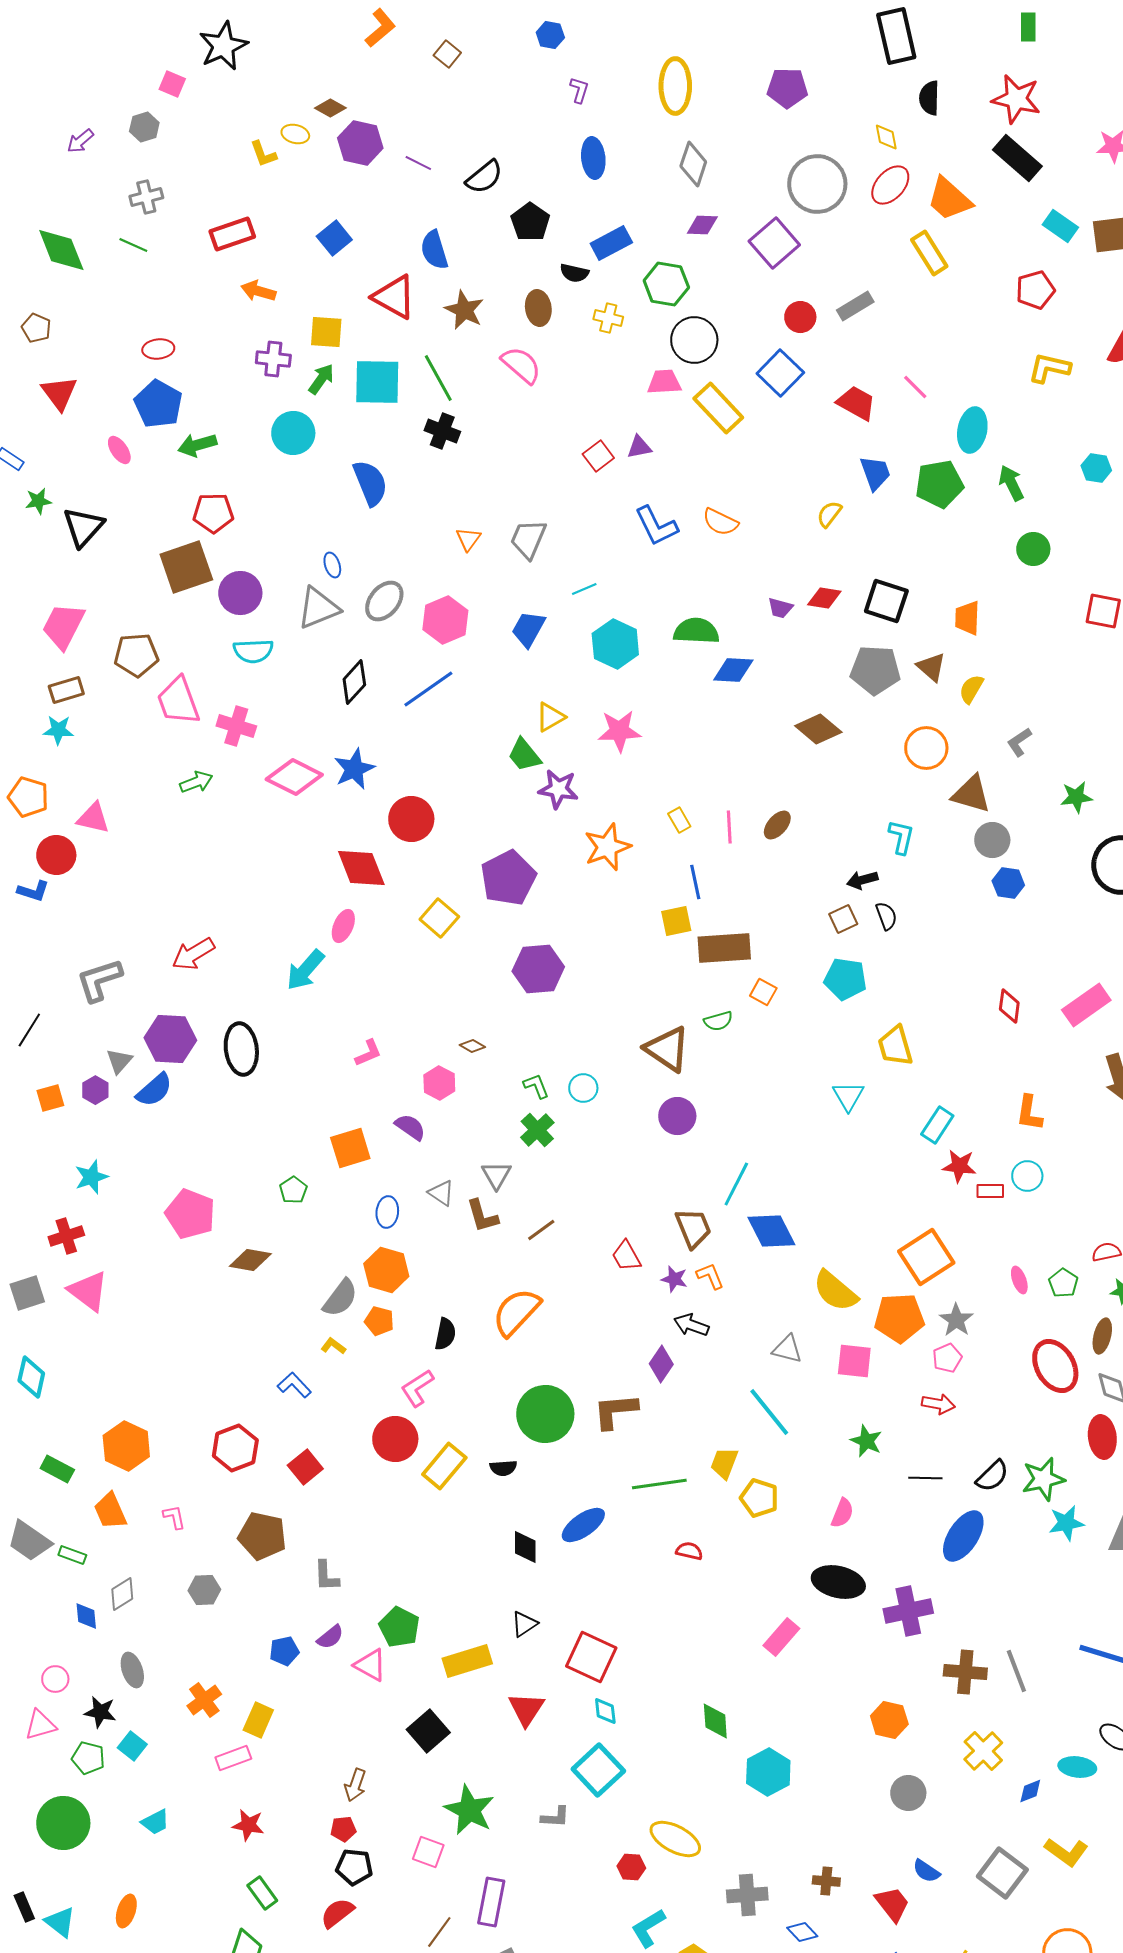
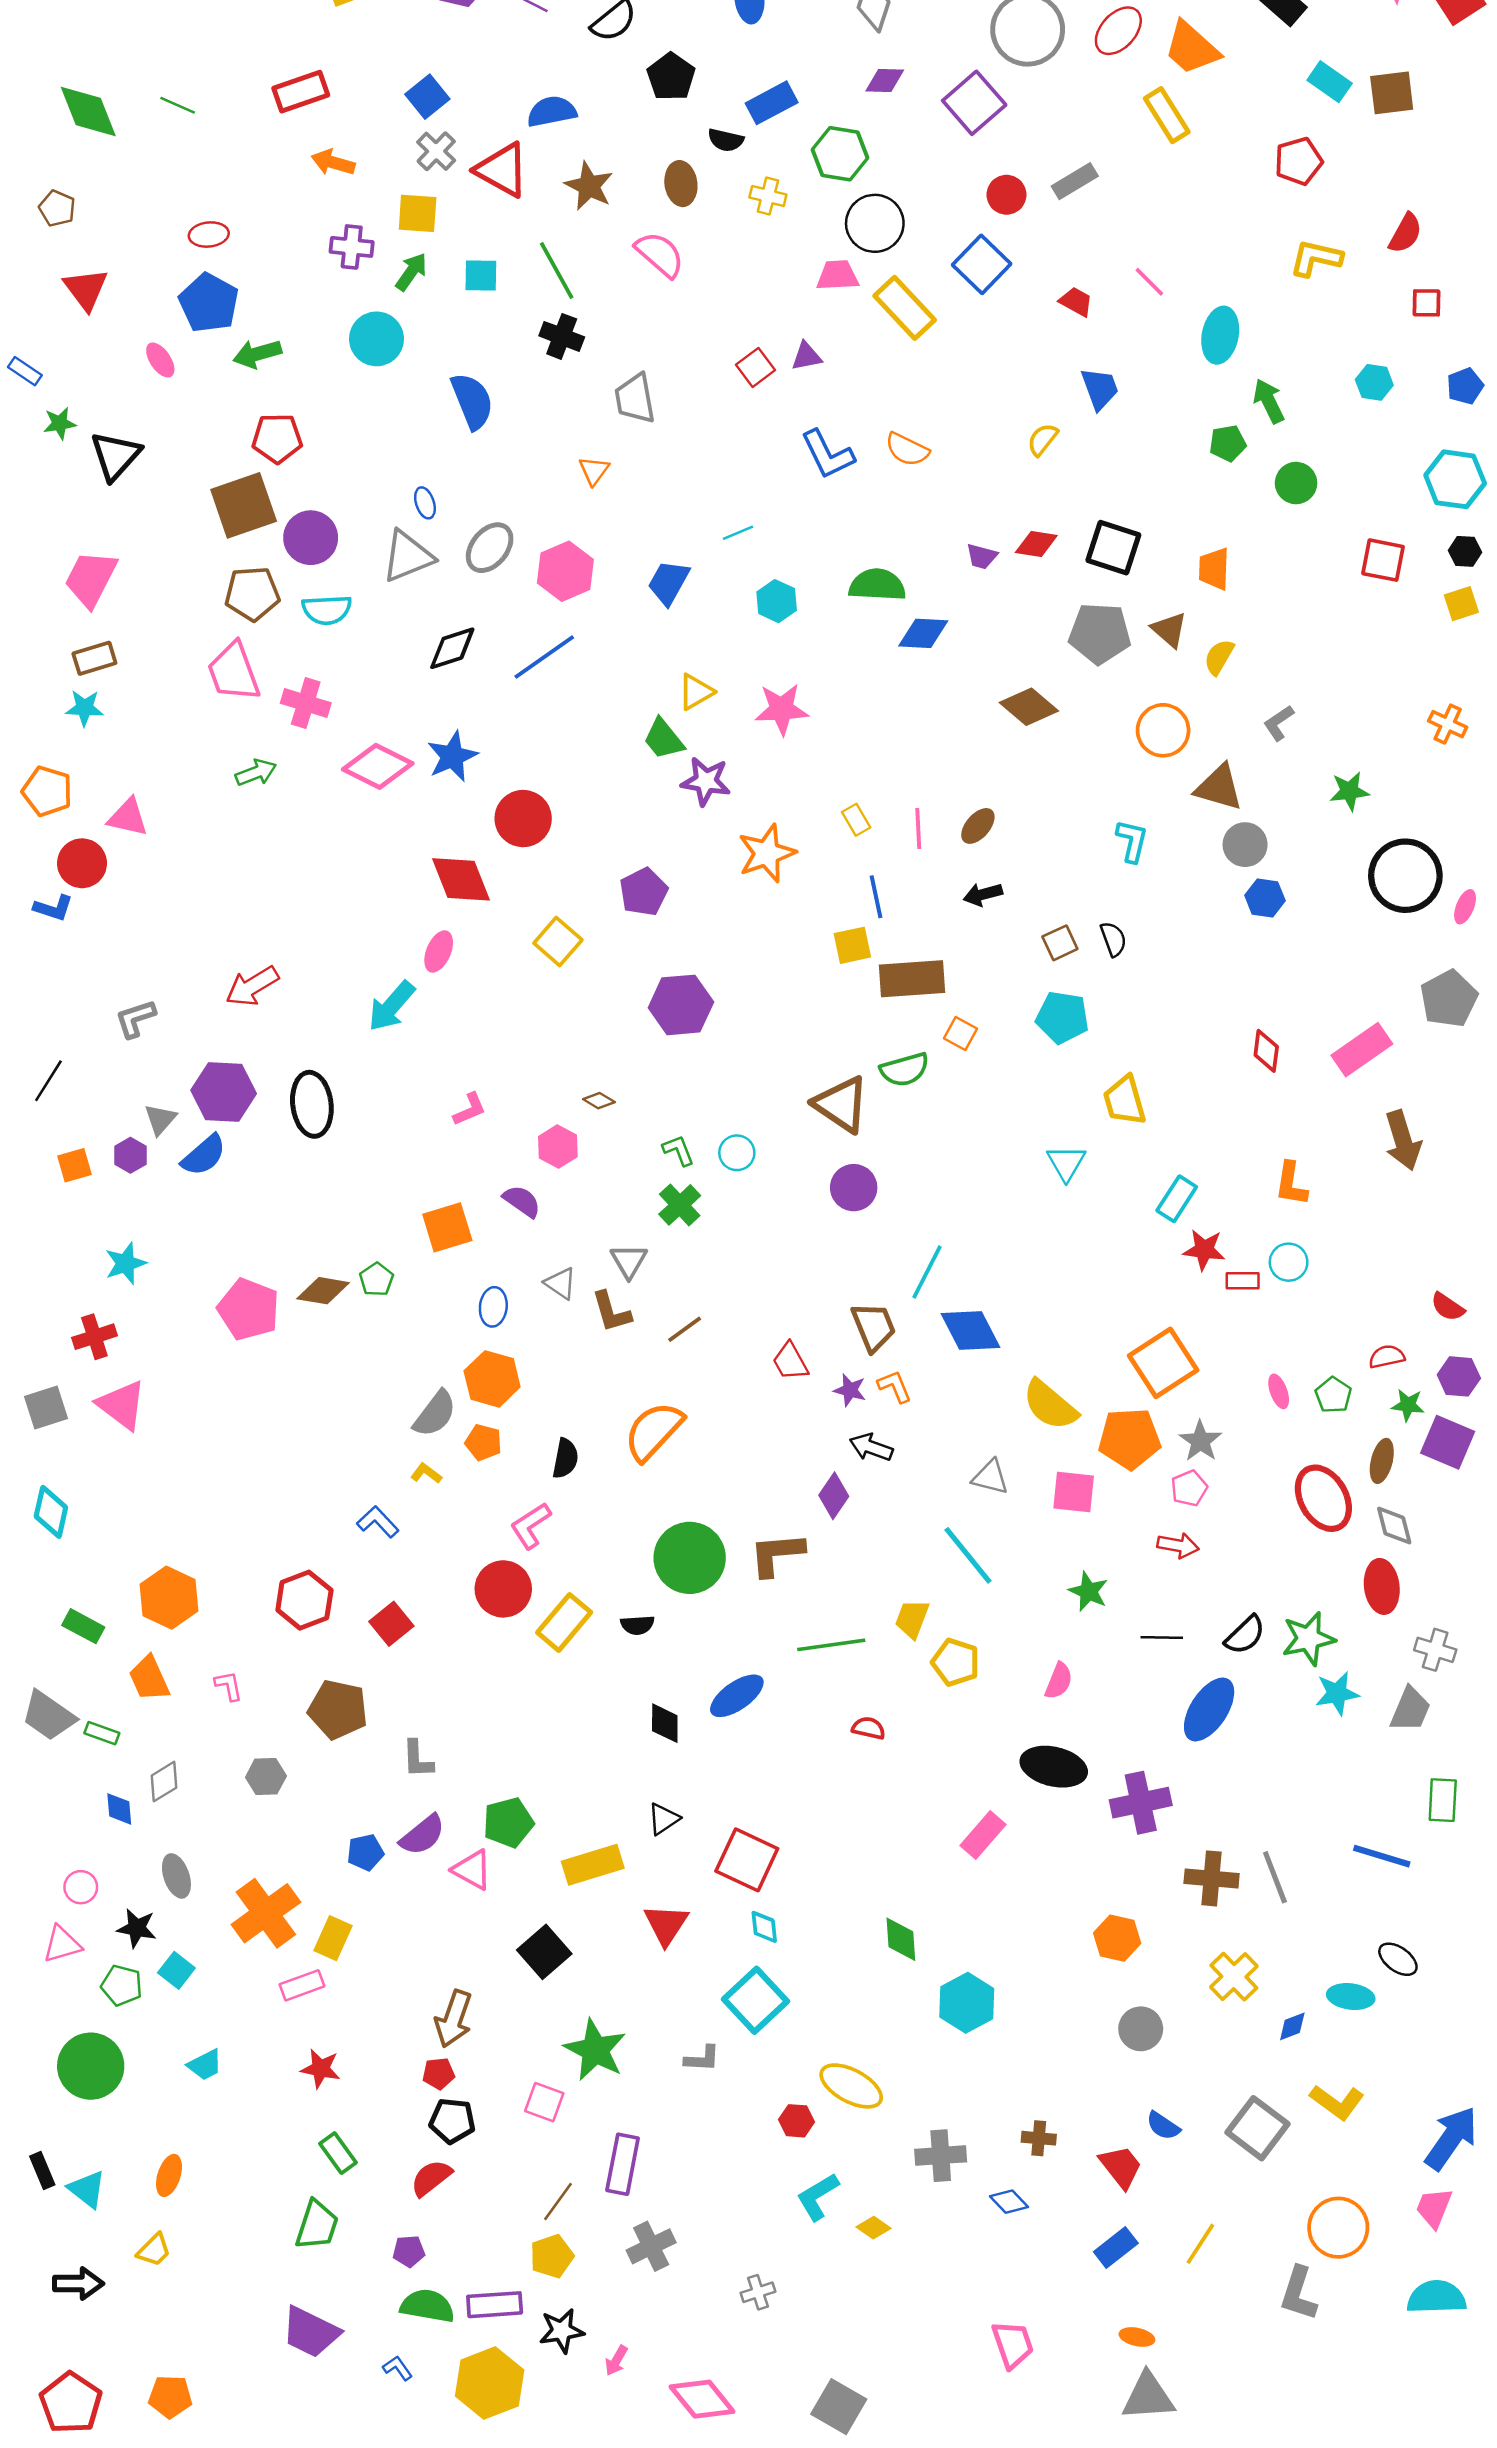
gray cross: (146, 197) -> (436, 151), moved, turned -32
blue semicircle: (434, 250) -> (552, 111), turned 96
cyan square: (377, 382) -> (481, 276), size x0.6
red trapezoid: (856, 403) -> (1076, 302), size x0.7
green pentagon: (939, 484) -> (1228, 443), moved, size x0.6
gray trapezoid: (528, 539) -> (635, 399), moved, turned -33
cyan hexagon: (615, 644) -> (777, 601), size x0.7
brown pentagon: (136, 655) -> (252, 594), moved
black diamond: (354, 682) -> (452, 648), turned 30
purple pentagon: (508, 878) -> (644, 892), size x0.7
black arrow: (862, 880) -> (983, 894), moved
gray L-shape: (99, 980) -> (135, 1019), size x0.7
green semicircle: (718, 1021) -> (905, 1070), size x1.4
brown diamond: (250, 1260) -> (323, 1291), moved
green pentagon: (399, 1627) -> (508, 1823), turned 30
purple semicircle: (330, 1637) -> (422, 1835), size x1.4
orange cross: (204, 1700) -> (266, 1913), size x1.6
brown arrow: (355, 1785) -> (454, 2019), size x1.4

